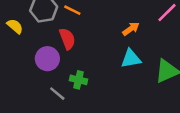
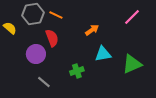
orange arrow: (131, 29) -> (92, 30), moved
green cross: (79, 80) -> (77, 71), moved, turned -32

